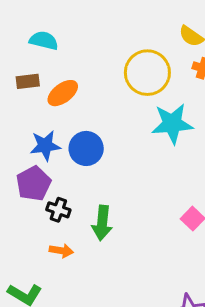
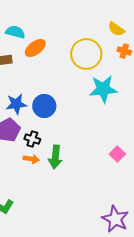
orange ellipse: (63, 93) -> (35, 48), moved
black cross: (58, 210) -> (32, 139), moved
orange arrow: (61, 251) -> (31, 159), moved

